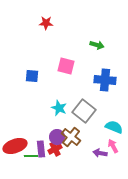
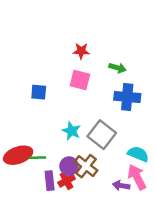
red star: (46, 23) -> (81, 51), moved
green arrow: (97, 45) -> (118, 68), moved
red ellipse: (15, 146) -> (18, 155), moved
pink arrow: (113, 146) -> (137, 177), size x1.5
green line: (31, 156) -> (37, 158), moved

